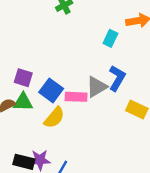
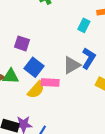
purple square: (23, 78) -> (22, 43), moved
pink rectangle: (76, 97) -> (50, 82), moved

